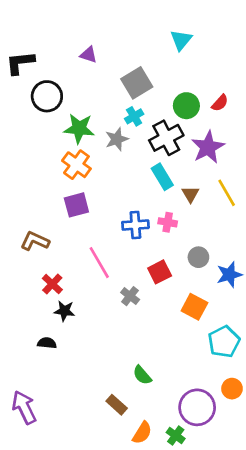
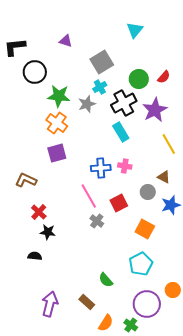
brown triangle: (190, 194) -> (164, 177), moved, turned -32
pink line: (99, 263) -> (89, 196), moved
cyan pentagon: (224, 342) -> (141, 264), moved
purple arrow: (24, 407) -> (50, 304), moved, turned 40

